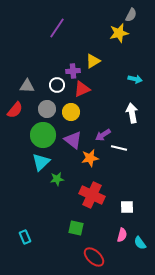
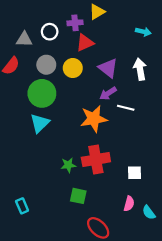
white circle: (57, 85) -> (50, 32), moved
purple triangle: (73, 140) -> (108, 68), moved
orange star: (90, 158) -> (94, 119), size x1.4
green star: (57, 179) -> (68, 165), moved
red cross: (92, 195) -> (96, 160), turned -35

